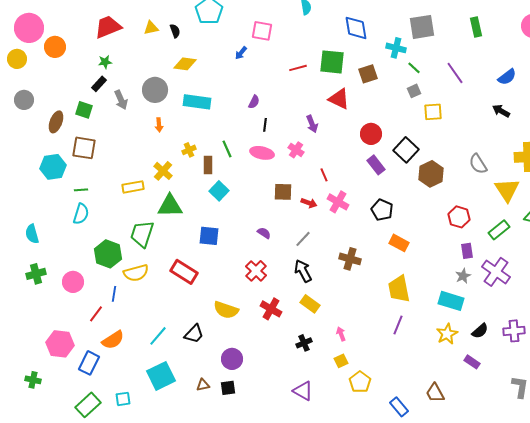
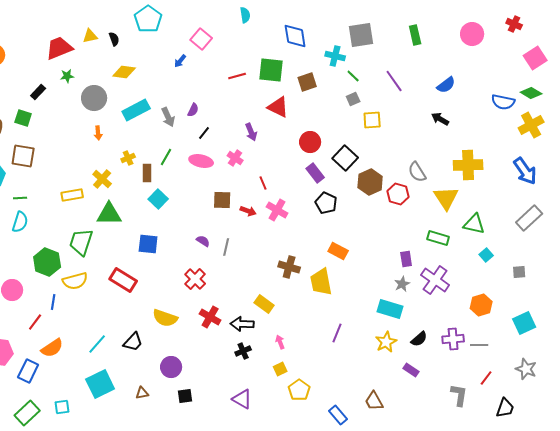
red trapezoid: (108, 27) -> (59, 48), moved
pink square: (262, 31) -> (201, 39), turned 30
green star: (105, 62) -> (67, 76), moved
gray arrow: (121, 100) -> (168, 117), moved
cyan rectangle: (197, 102) -> (136, 110), turned -36
black line: (265, 125) -> (204, 133), turned 32
green line: (227, 149) -> (166, 157), turned 54
black pentagon: (382, 210) -> (326, 203), moved
red hexagon: (459, 217) -> (398, 194), moved
green rectangle: (499, 230) -> (438, 238), turned 55
gray line: (303, 239) -> (226, 247), moved, turned -30
black arrow: (303, 271) -> (242, 324), moved, turned -60
yellow trapezoid: (399, 289) -> (321, 282), moved
yellow rectangle: (310, 304) -> (264, 304), moved
black square: (228, 388) -> (185, 396), moved

